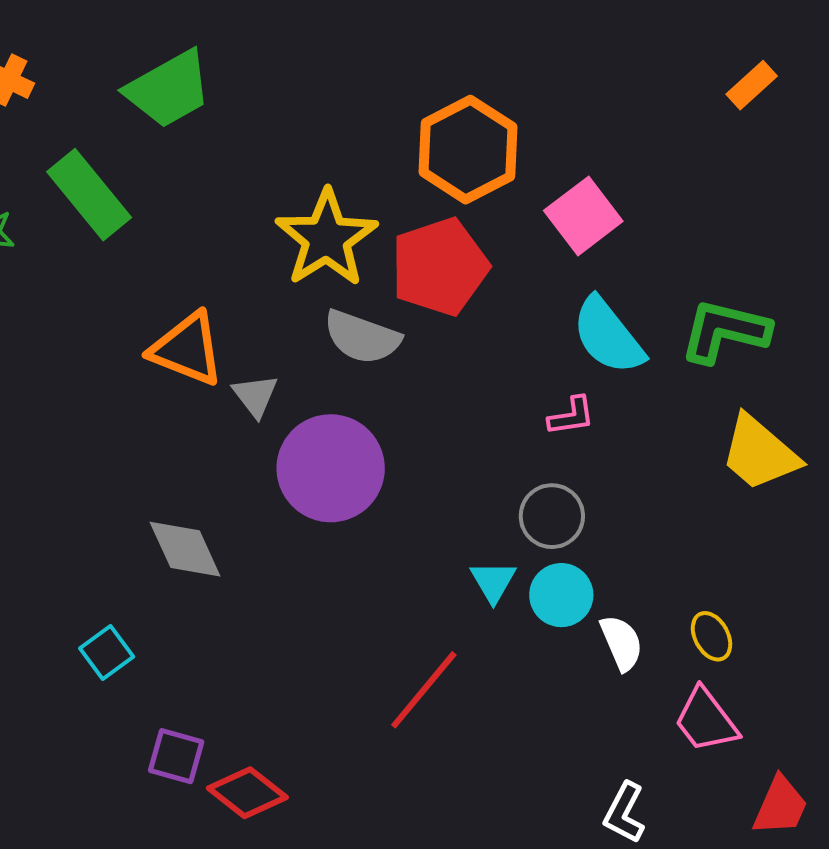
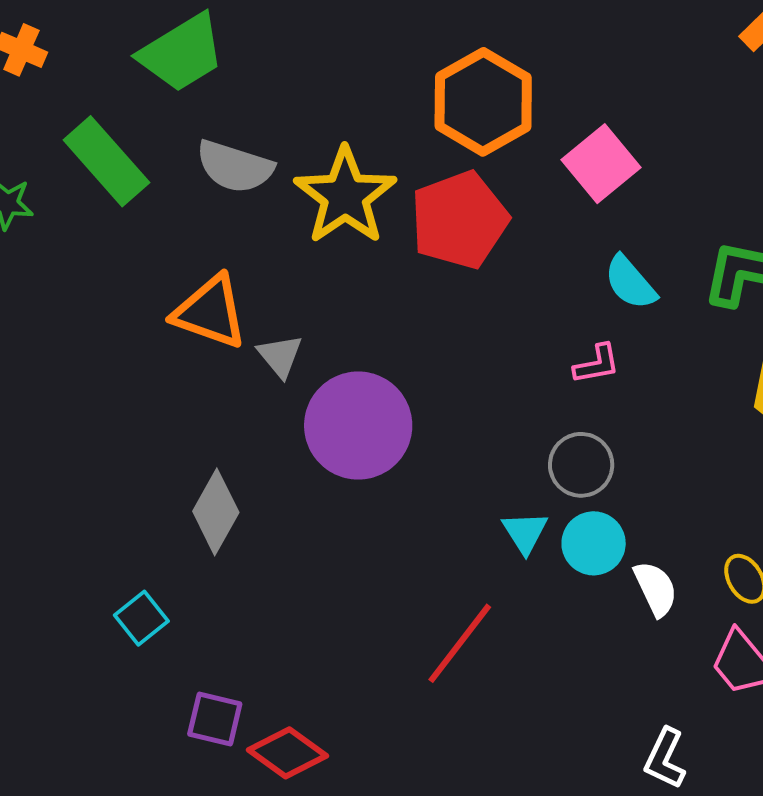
cyan semicircle: (608, 336) -> (630, 283), size x0.7
gray semicircle: (362, 337) -> (235, 167), moved
gray diamond: (185, 549) -> (216, 512), turned 56

